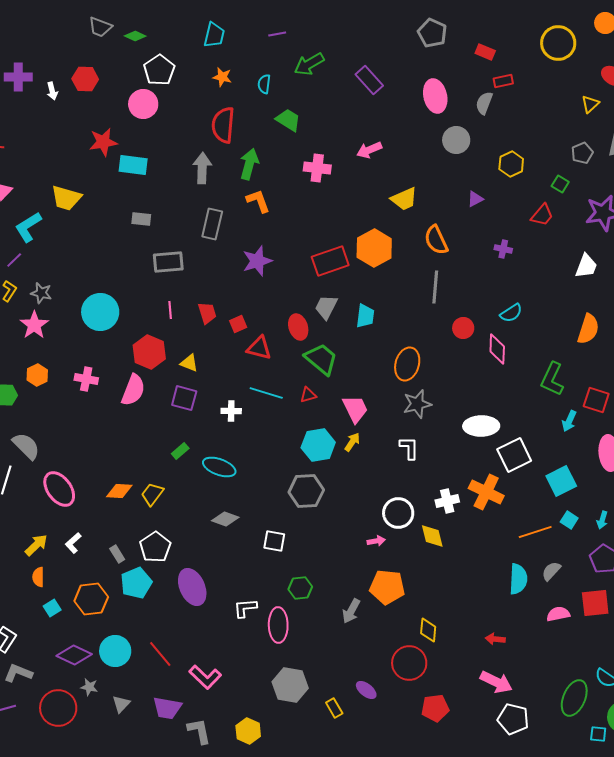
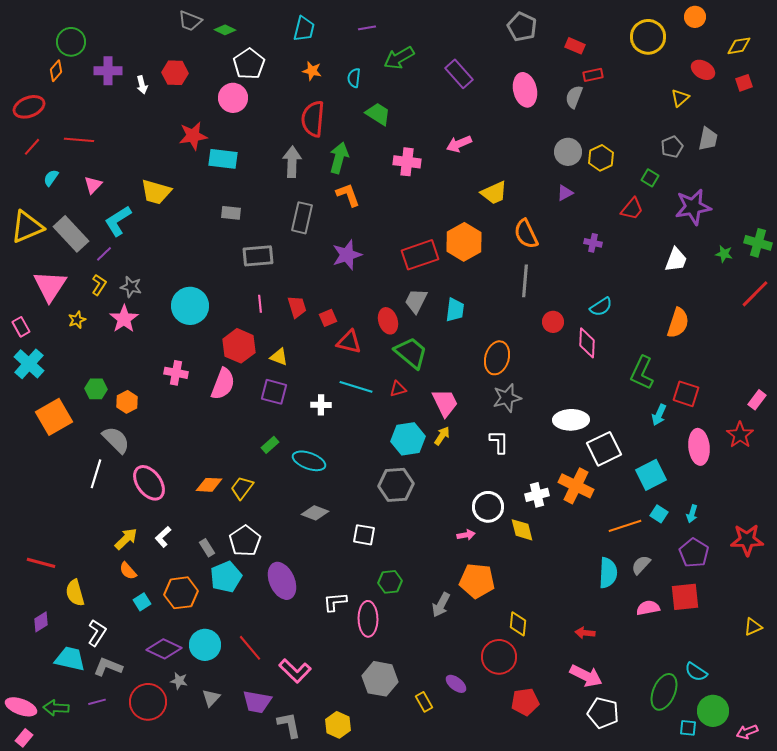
gray circle: (456, 140) -> (568, 152), moved
orange hexagon: (37, 375) -> (127, 402), moved
orange semicircle: (38, 577) -> (128, 571), turned -42

